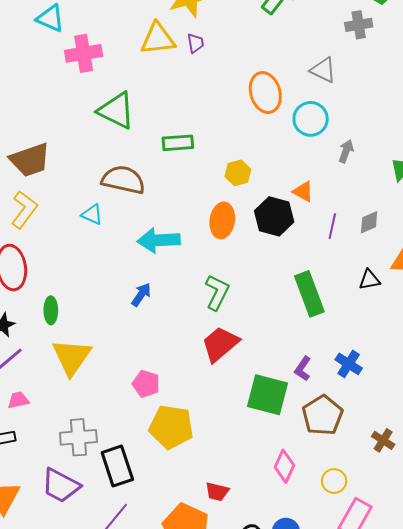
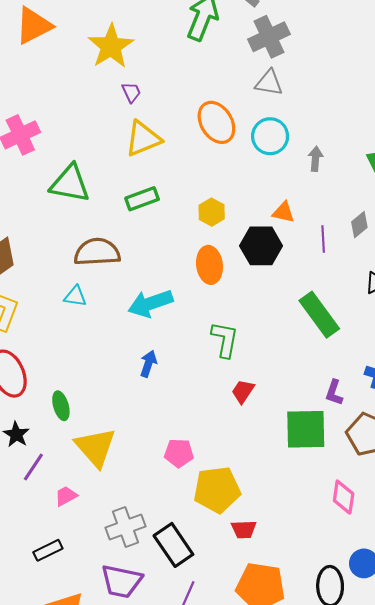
gray cross: (359, 25) -> (269, 37), moved, size x1.4
yellow triangle: (158, 39) -> (143, 139), moved
red trapezoid: (220, 344) -> (243, 391), size x0.6
pink trapezoid: (18, 400) -> (66, 496), moved
red trapezoid: (217, 492) -> (244, 529), moved

